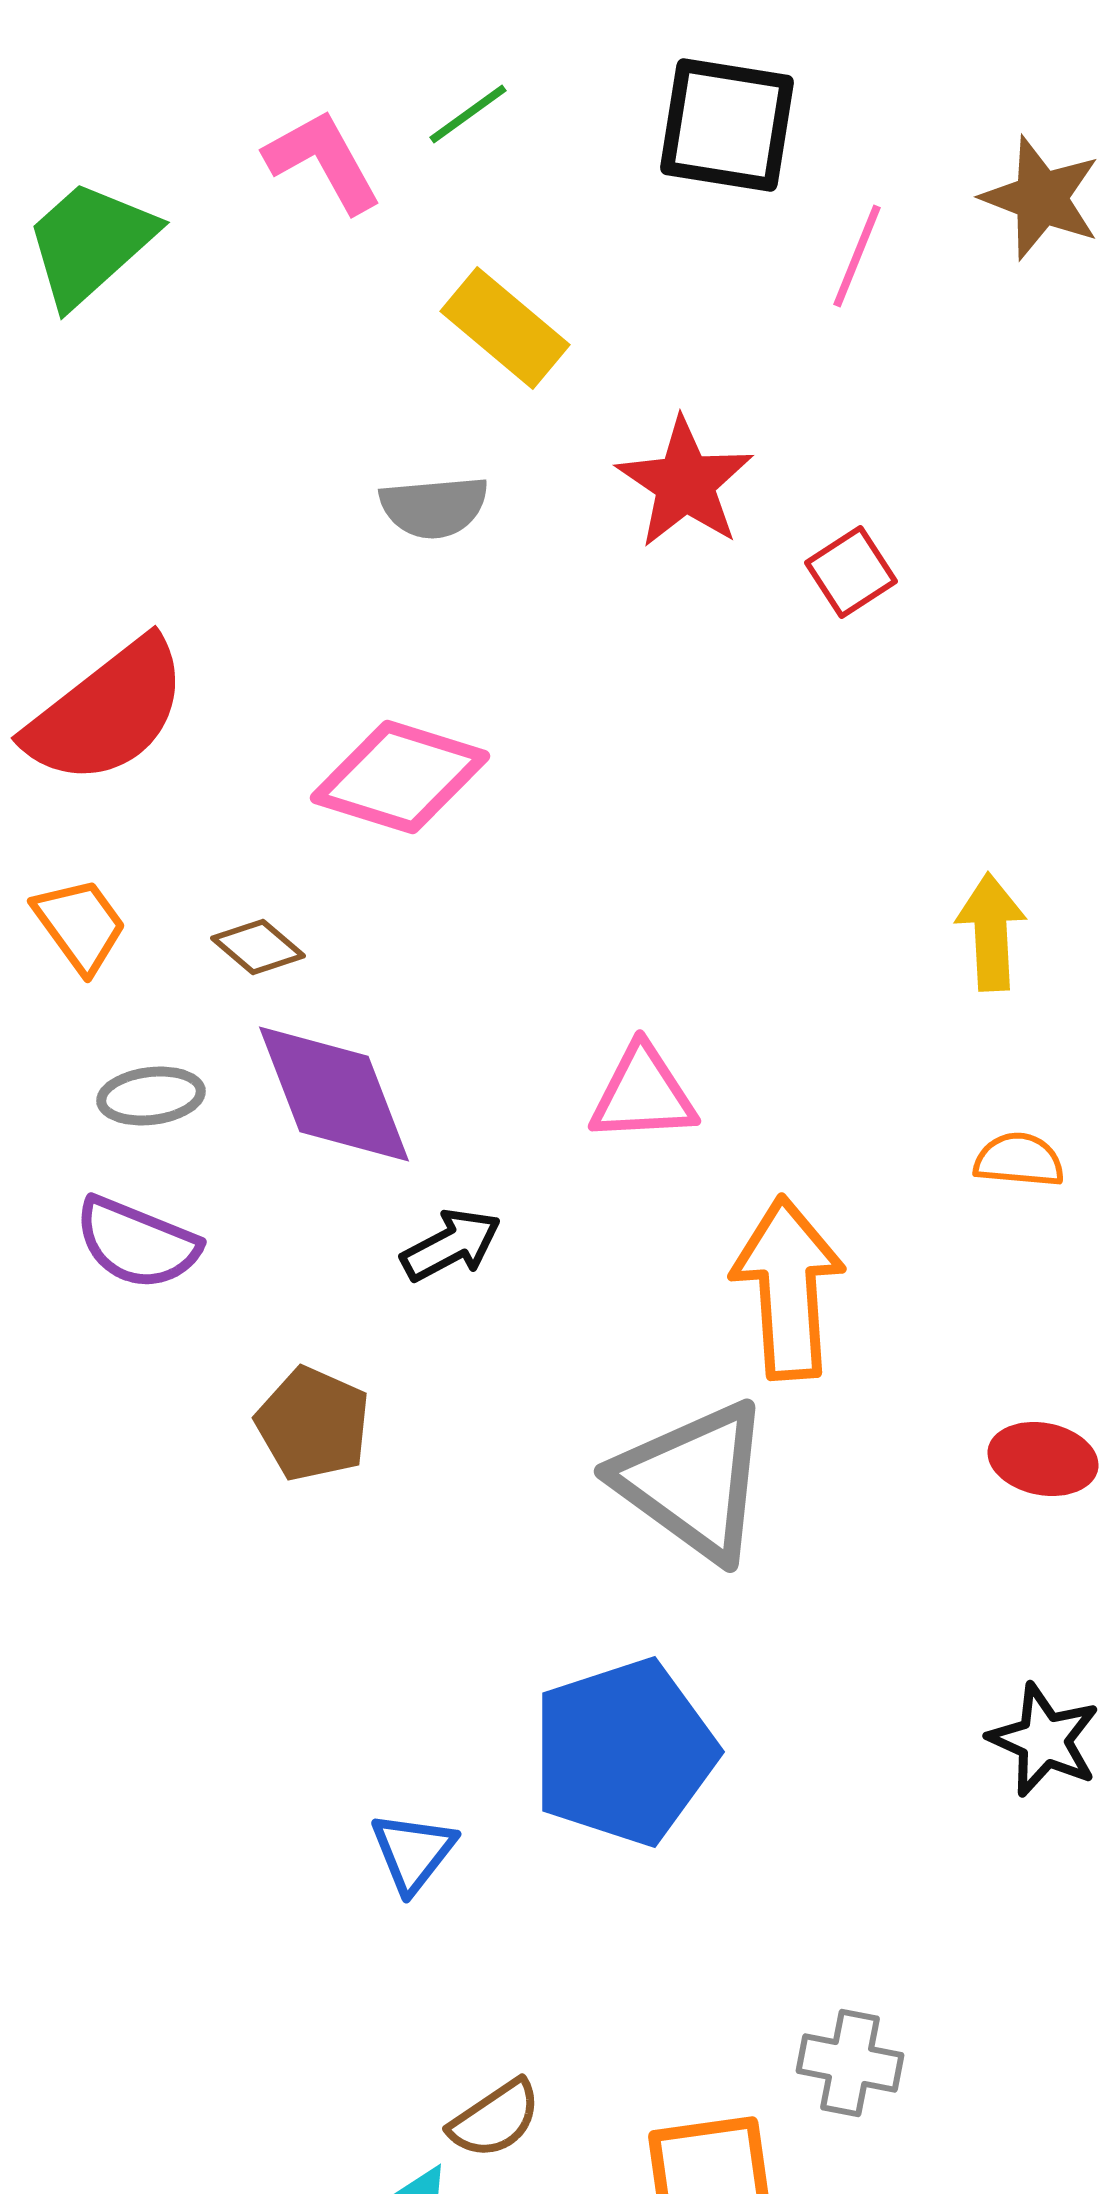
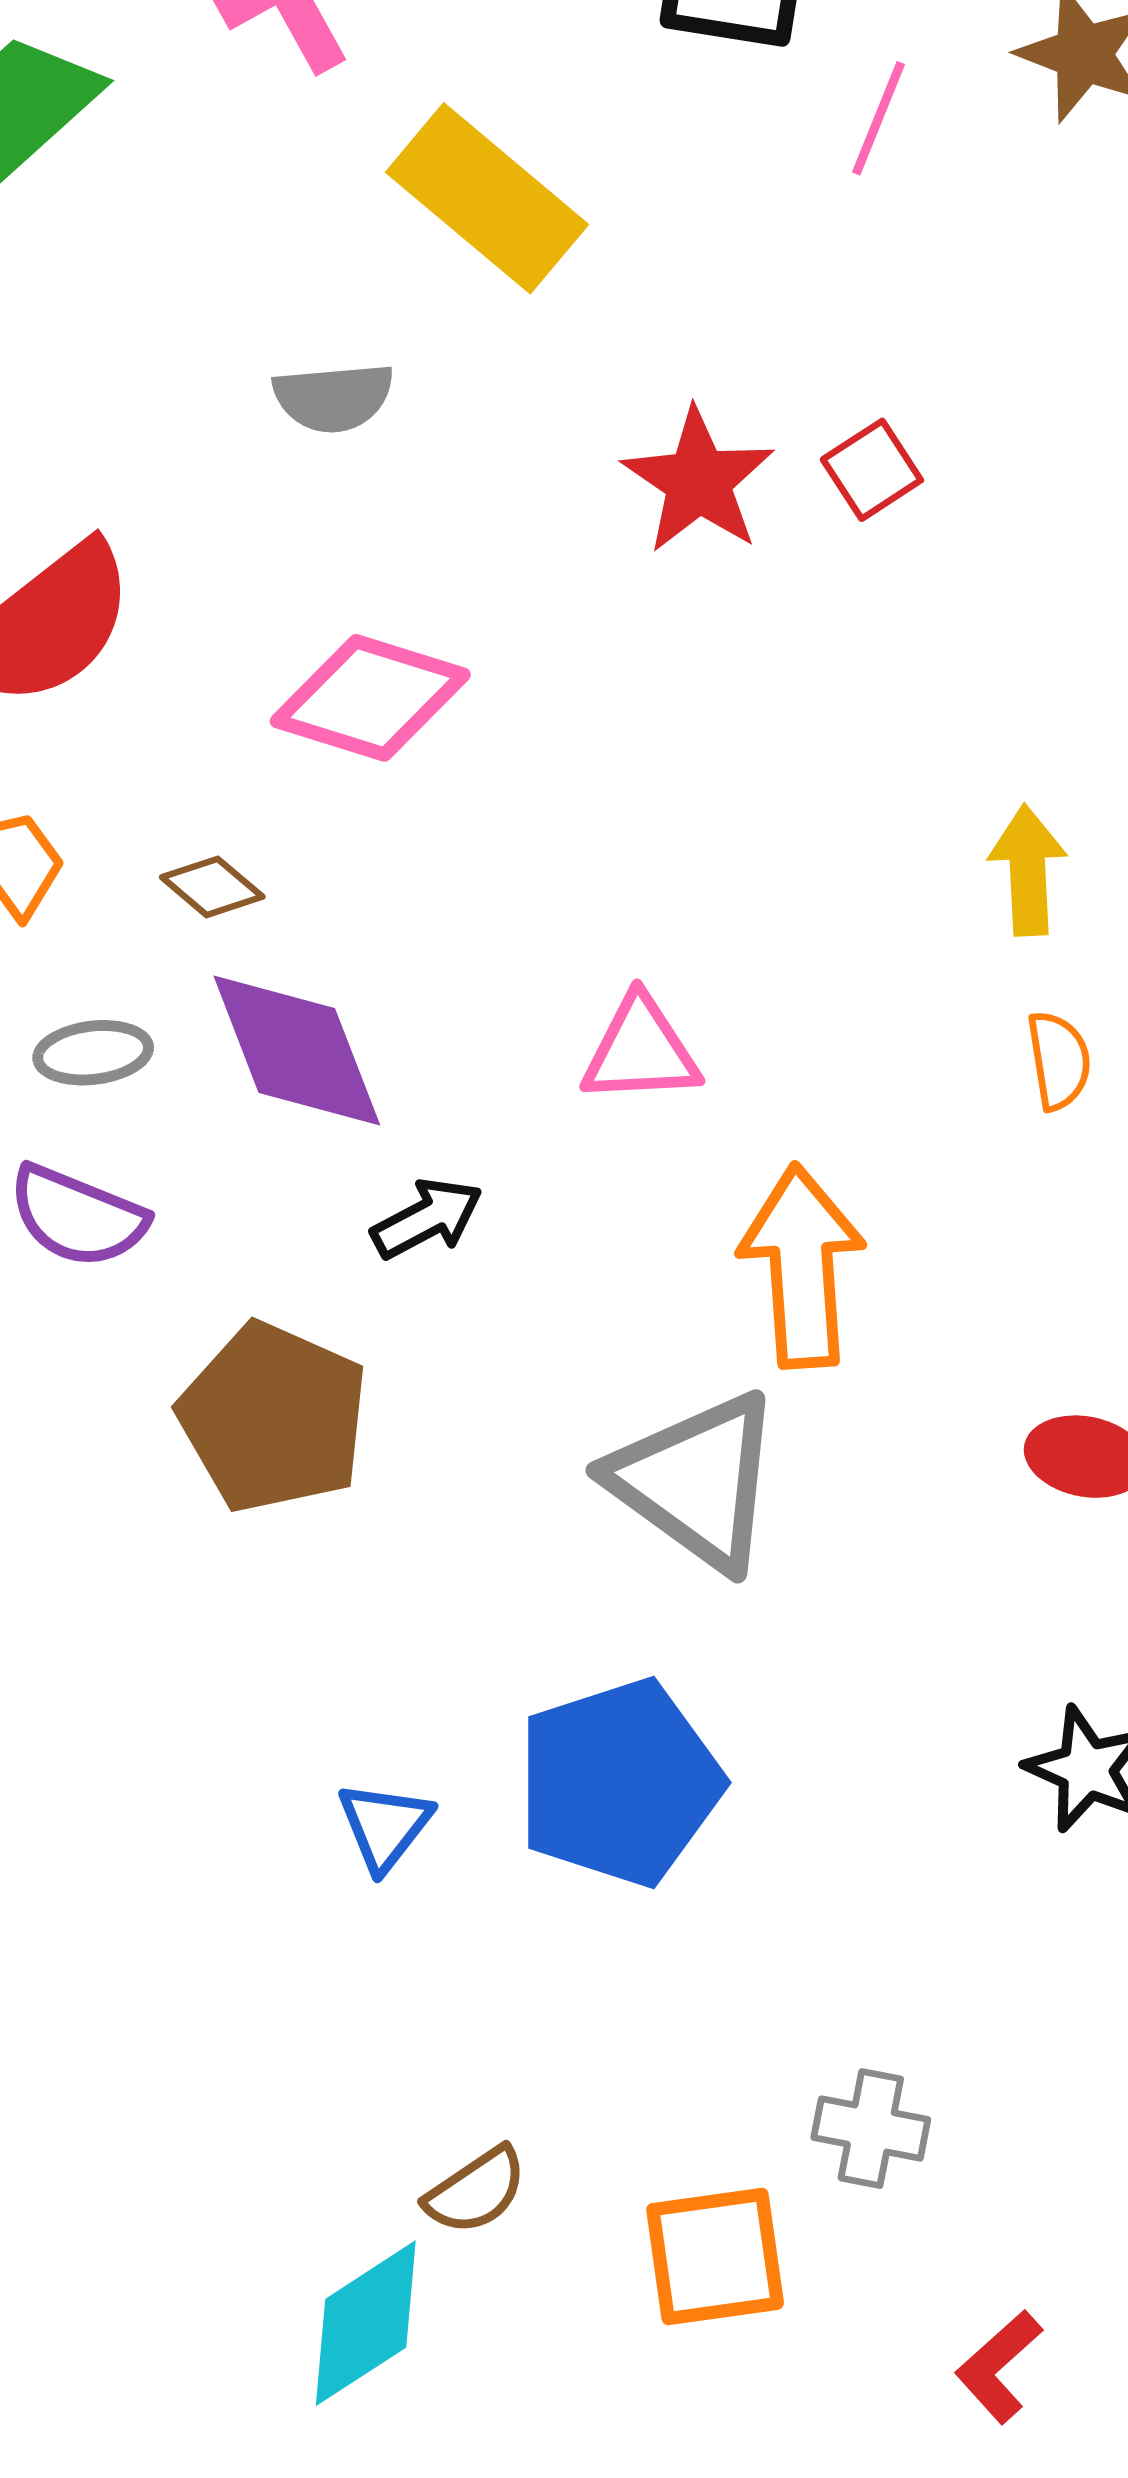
yellow rectangle: (505, 328) -> (487, 198), size x1.4
red star: (685, 483) -> (698, 481), moved
gray semicircle: (434, 507) -> (333, 397), moved
orange semicircle: (1019, 1160) -> (1059, 1061), moved, turned 76
brown pentagon: (313, 1424) -> (273, 1418), size x1.5
blue triangle: (413, 1852) -> (385, 1826), moved

